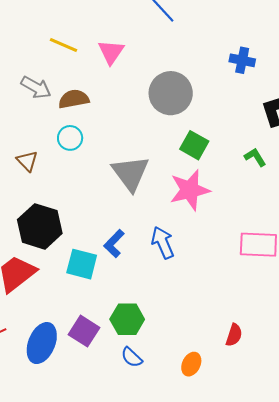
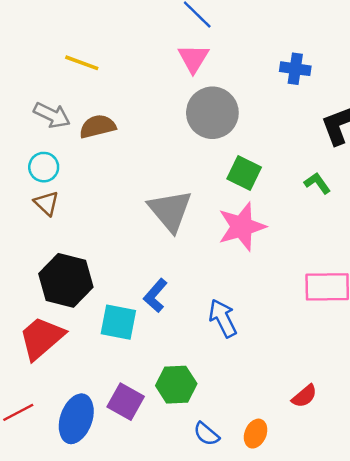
pink triangle: (111, 52) -> (193, 58), moved
cyan circle: (70, 138) -> (44, 167), moved
blue arrow: (163, 243) -> (223, 318), moved
red semicircle: (234, 335) -> (304, 396), turned 35
blue semicircle: (132, 357) -> (206, 434), moved

